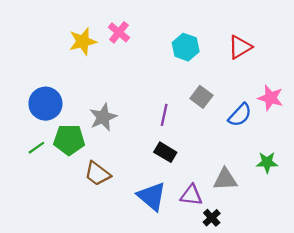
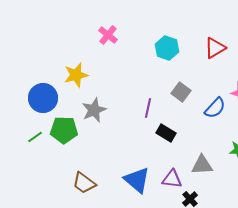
yellow star: (83, 41) -> (76, 75), moved
black rectangle: (165, 152) -> (166, 133), moved
brown trapezoid: (97, 174) -> (84, 183), moved

